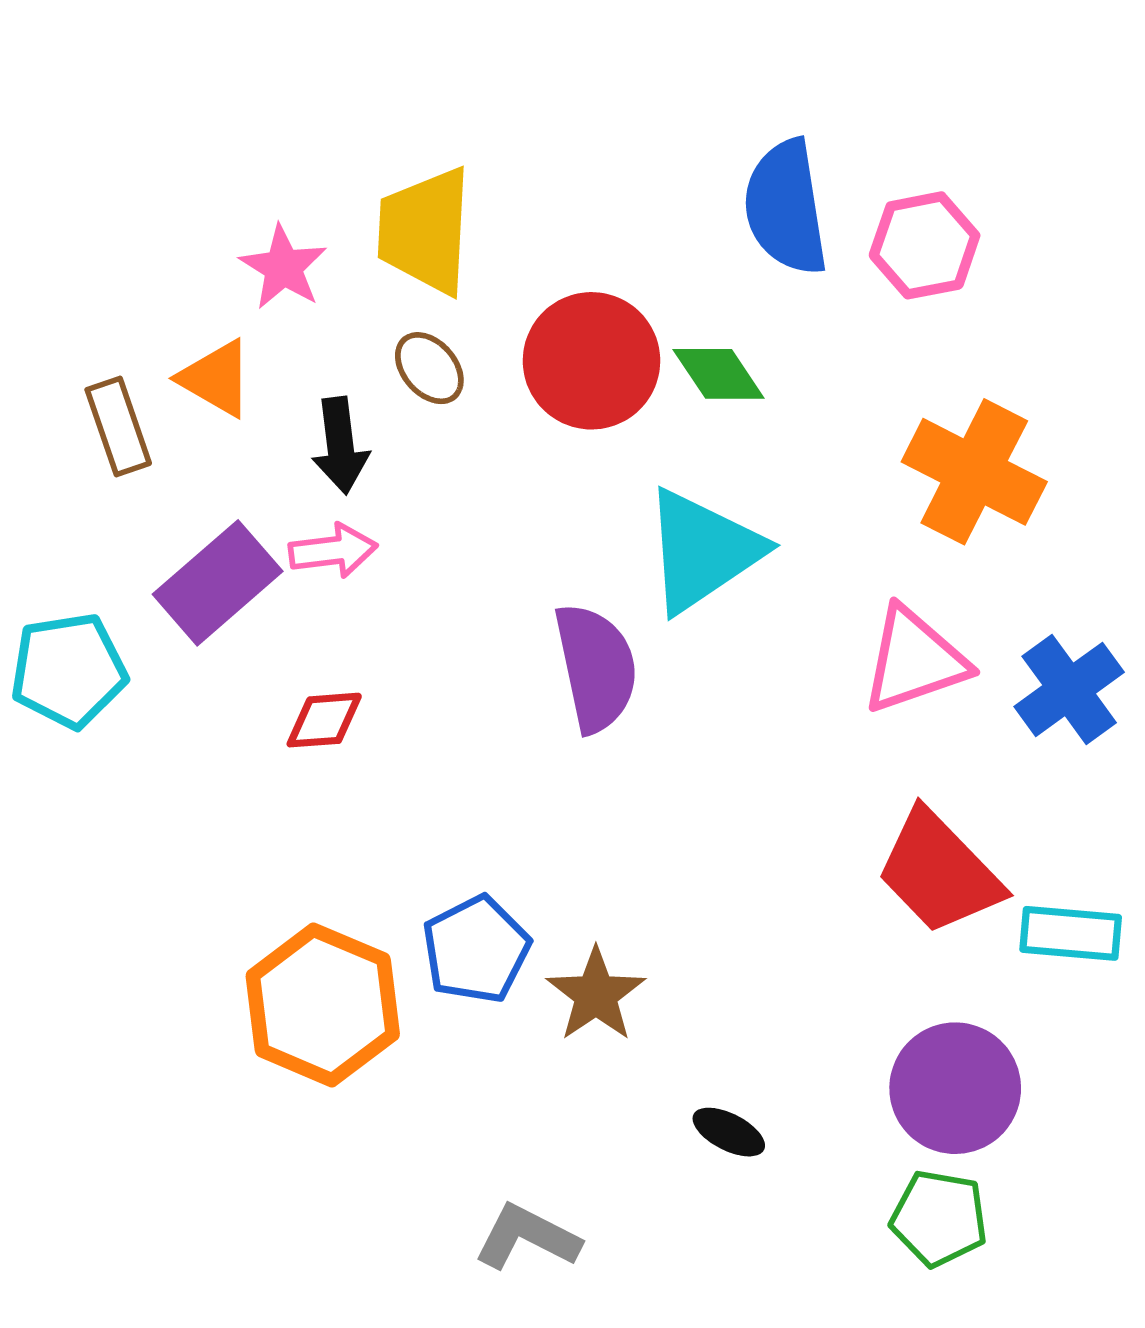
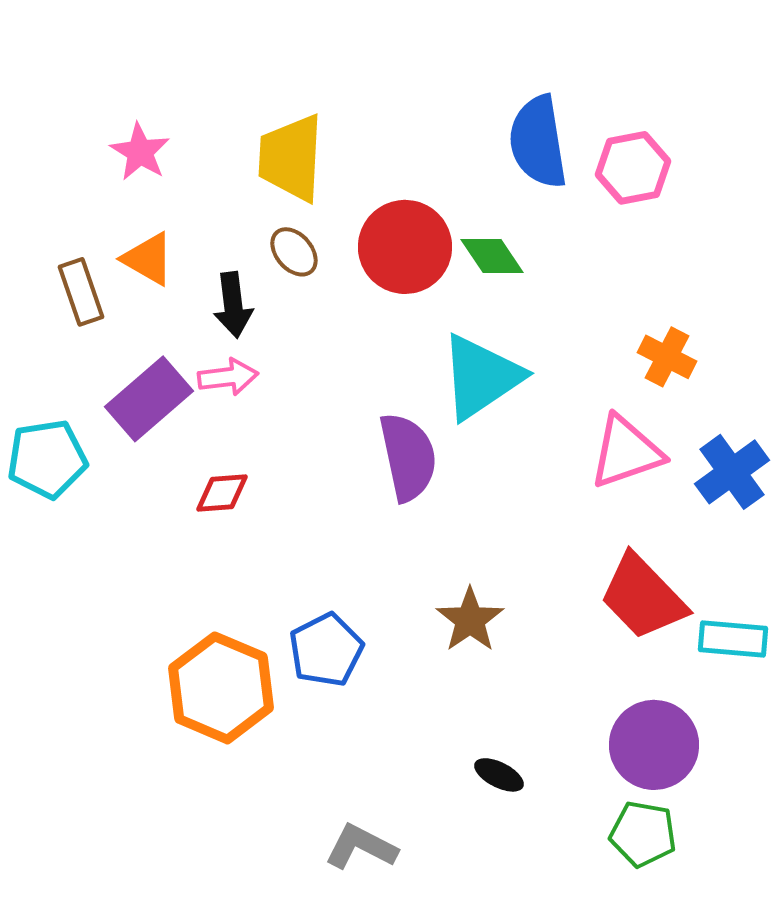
pink star: (283, 267) -> (140, 152), moved
orange cross: (974, 472) -> (667, 357), moved, size x0.6
brown star: (596, 995) -> (470, 620), moved

